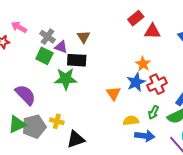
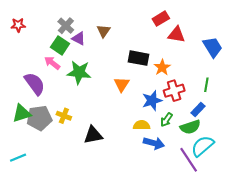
pink arrow: (19, 27) -> (52, 63), moved
black rectangle: (77, 60) -> (139, 58), moved
blue star: (136, 82) -> (152, 101), moved
orange triangle: (113, 93) -> (122, 84), moved
black triangle: (76, 139) -> (93, 135), moved

